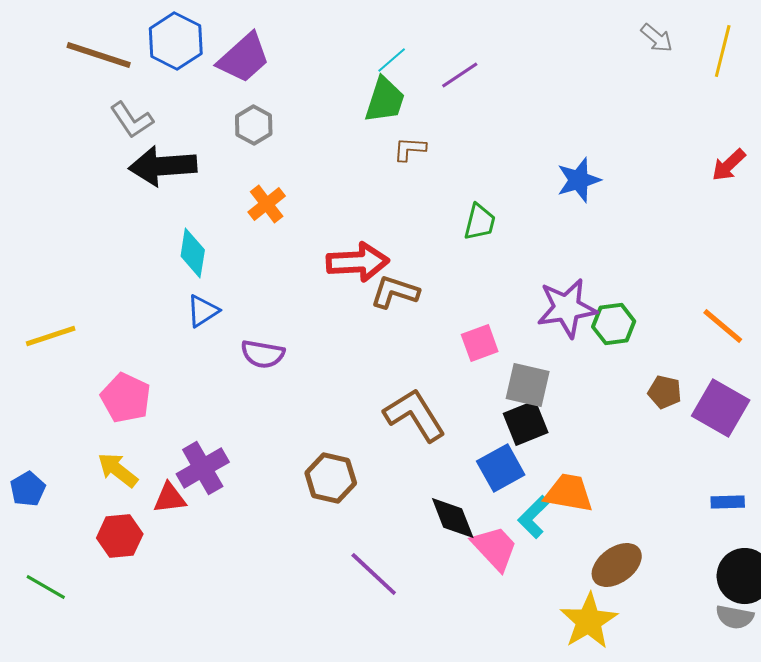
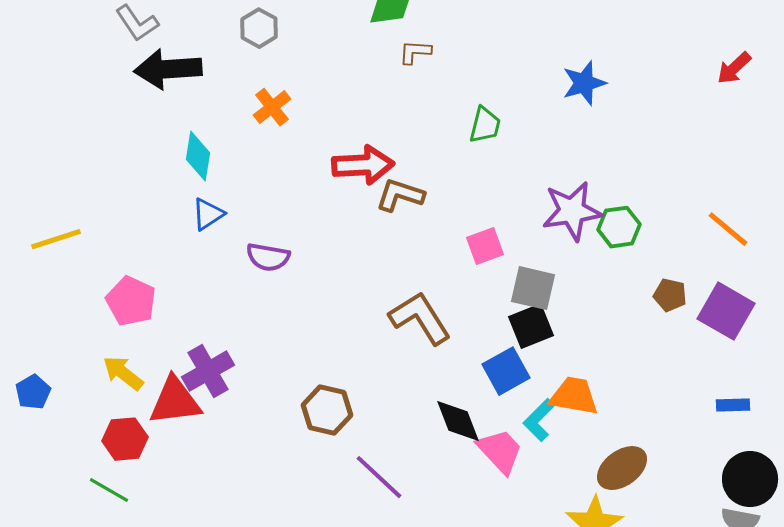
brown hexagon: (331, 478) -> (327, 410), moved
red triangle: (170, 498) -> (175, 401), size x1.6
green line: (46, 587) -> (109, 490), moved

